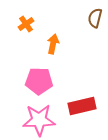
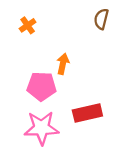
orange arrow: (53, 44) -> (63, 64), moved

